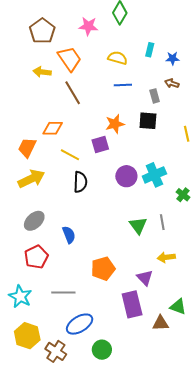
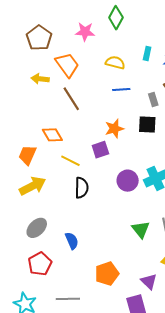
orange diamond: (53, 128) -> (52, 135), turned 60

